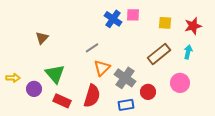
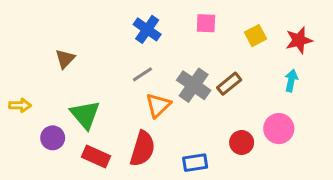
blue cross: (113, 19) -> (147, 29), moved
yellow square: (165, 23) -> (256, 36), turned -32
brown rectangle: (159, 54) -> (229, 84), moved, size x0.7
yellow arrow: (13, 78) -> (20, 105), moved
gray cross: (125, 78) -> (194, 85), moved
red circle: (148, 92) -> (242, 142), moved

